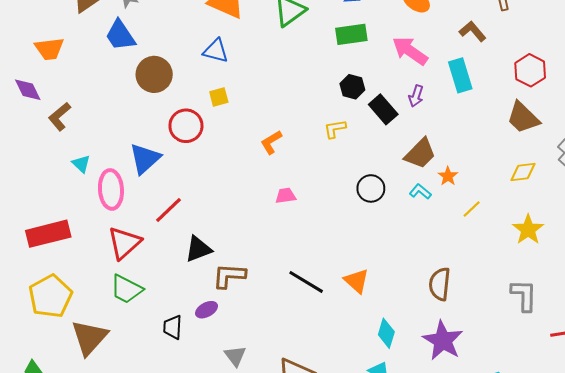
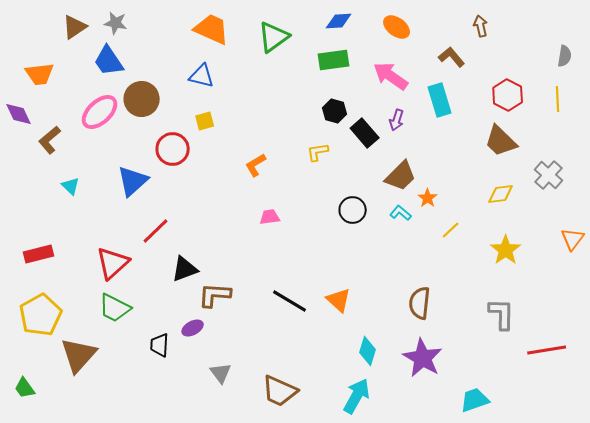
pink ellipse: (111, 189) -> (100, 112), moved, turned 51
red rectangle: (48, 234) -> (39, 254), size x0.7

